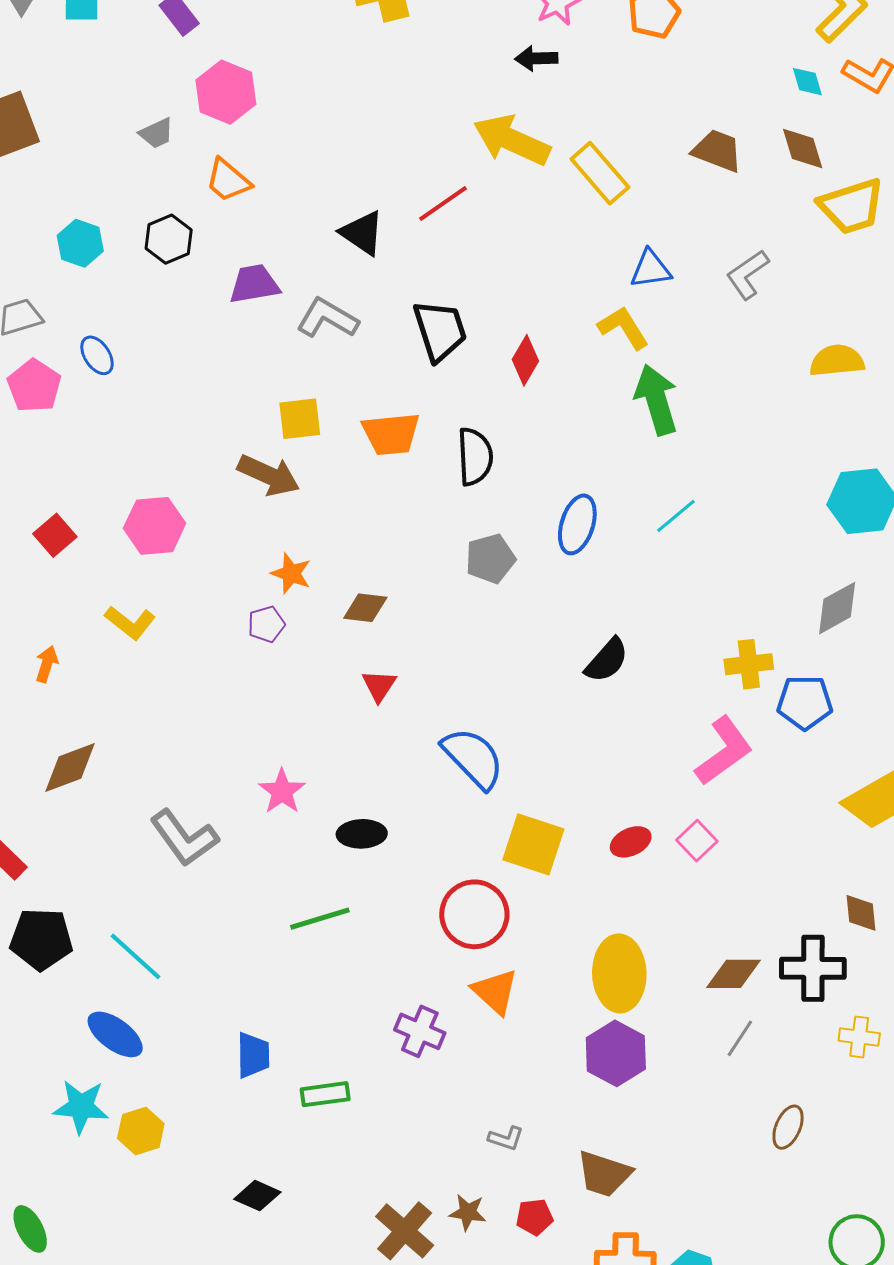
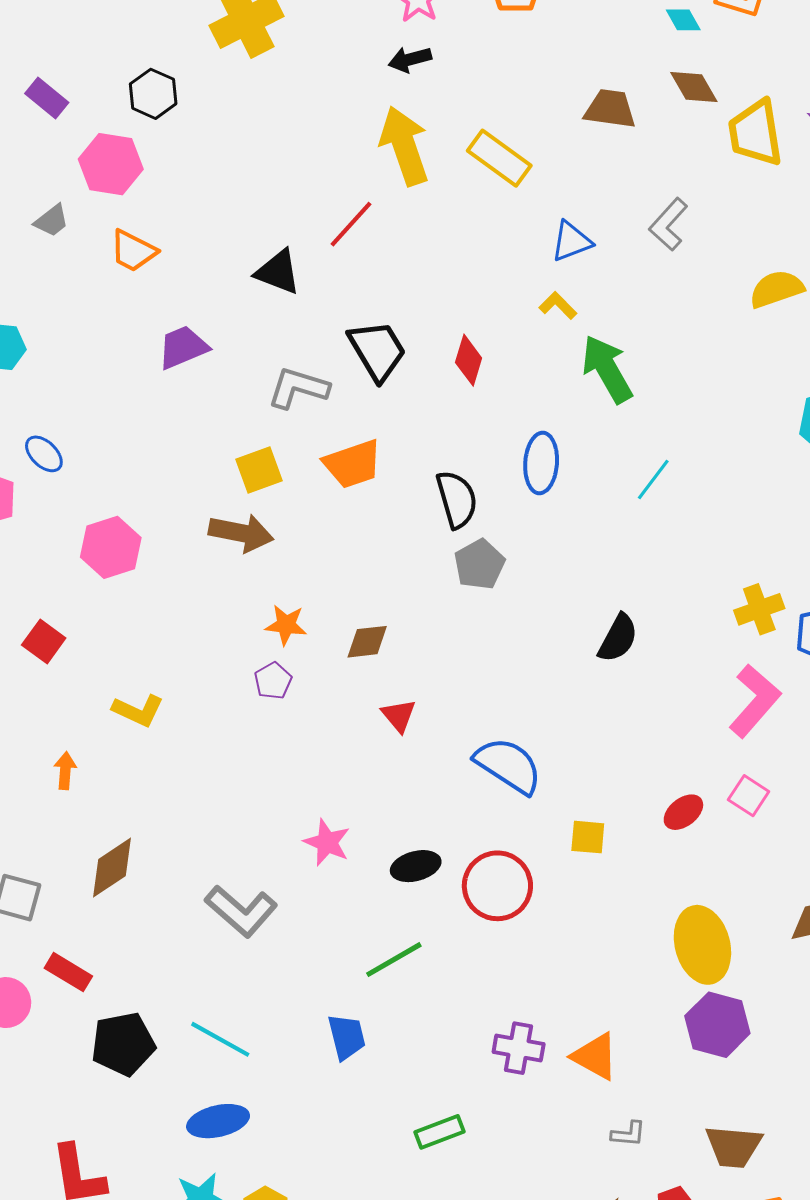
yellow arrow: (512, 140) -> (404, 146), turned 60
yellow trapezoid: (852, 206) -> (755, 133), turned 112
black hexagon: (169, 239) -> (153, 94), moved
gray L-shape: (327, 318) -> (298, 388), moved
yellow L-shape: (623, 328) -> (558, 305), size x0.7
black semicircle: (475, 457) -> (457, 499), moved
blue ellipse: (577, 524) -> (541, 463), moved
pink hexagon: (155, 526) -> (111, 547), moved
yellow square: (533, 844) -> (588, 837), size x0.6
red circle: (474, 914) -> (497, 886), moved
orange triangle: (495, 992) -> (595, 1056), moved
blue ellipse: (115, 1034) -> (218, 1121), turned -36
blue trapezoid: (253, 1055) -> (347, 1037), moved

